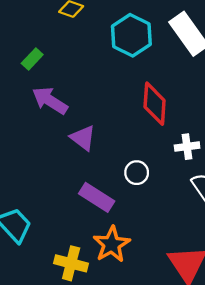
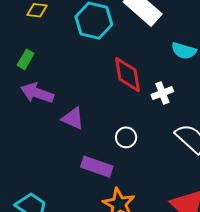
green rectangle: (32, 59) -> (26, 59), moved
white cross: (187, 147) -> (162, 93), moved

